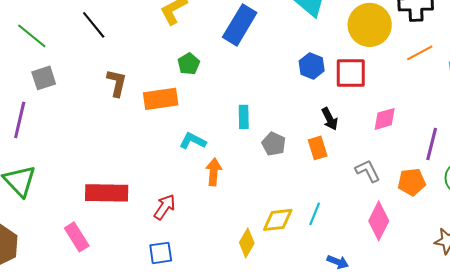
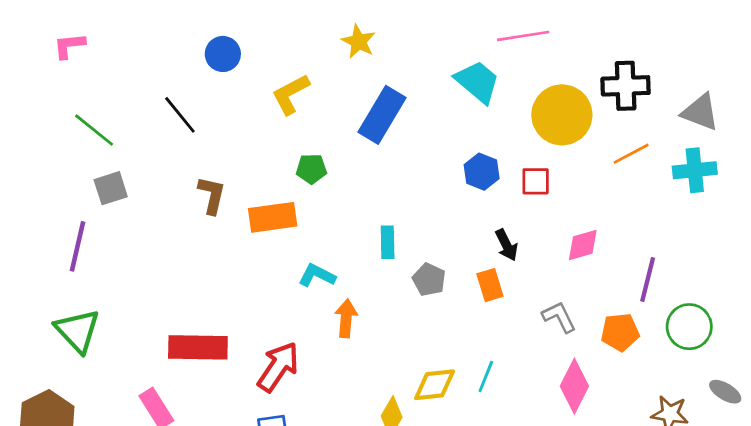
green pentagon: (189, 64) -> (311, 169), turned 30
red square: (351, 73) -> (536, 181), size x0.7
red arrow: (165, 207) -> (278, 367), size x1.4

